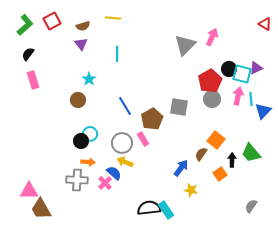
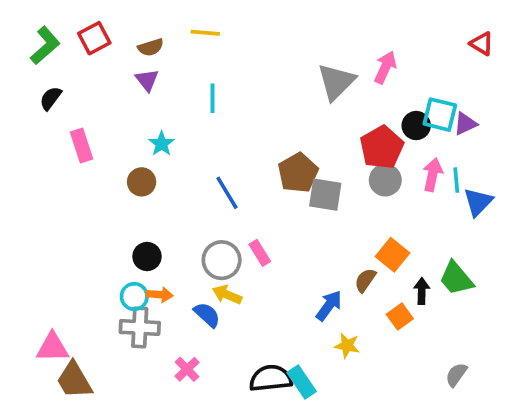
cyan square: (242, 74) -> (440, 115), moved
pink rectangle: (33, 80) -> (82, 146), moved
brown pentagon: (152, 119) -> (298, 173), moved
cyan circle: (90, 134) -> (134, 297), moved
pink cross: (105, 183) -> (187, 369), moved

